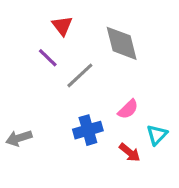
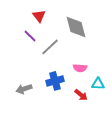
pink semicircle: (128, 109) -> (80, 68), turned 48
cyan triangle: (157, 135) -> (98, 84), turned 48
gray arrow: (19, 138) -> (24, 89), moved

